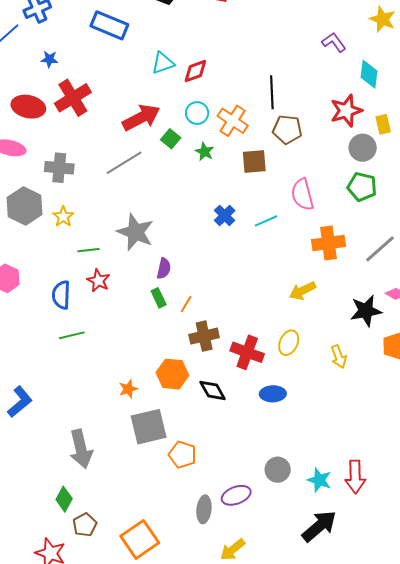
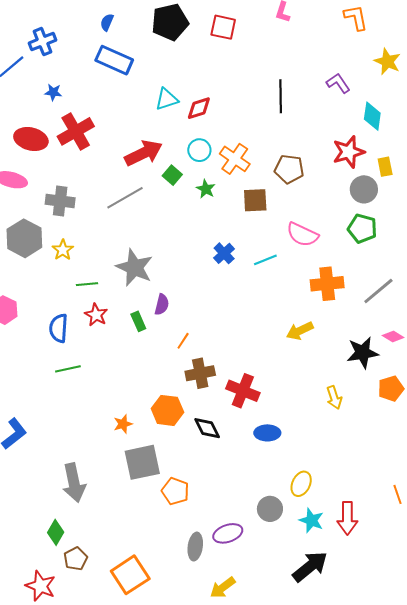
black line: (272, 92) -> (281, 96), moved
pink semicircle: (302, 195) -> (302, 235), turned -52
green rectangle: (159, 298) -> (138, 321), moved
yellow ellipse: (289, 343) -> (301, 484), moved

